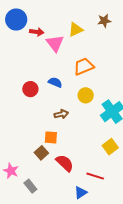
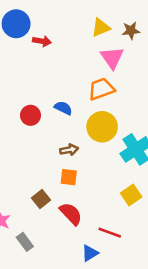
yellow triangle: (76, 30) -> (101, 28), moved
pink triangle: (55, 43) -> (112, 58), moved
yellow circle: (86, 95) -> (102, 127), size x1.5
orange square: (51, 137) -> (69, 177), moved

